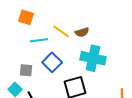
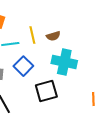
yellow line: (61, 31) -> (32, 35), turned 42

